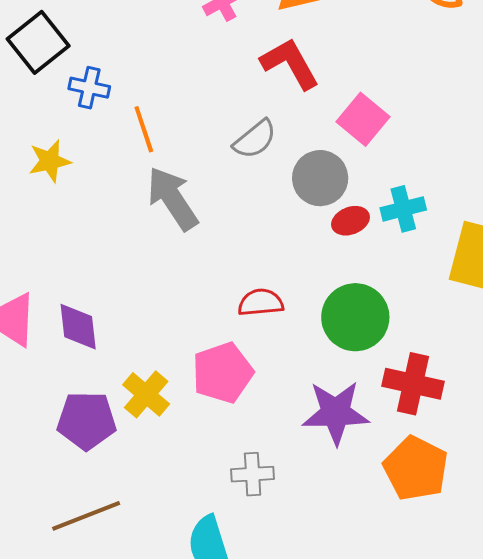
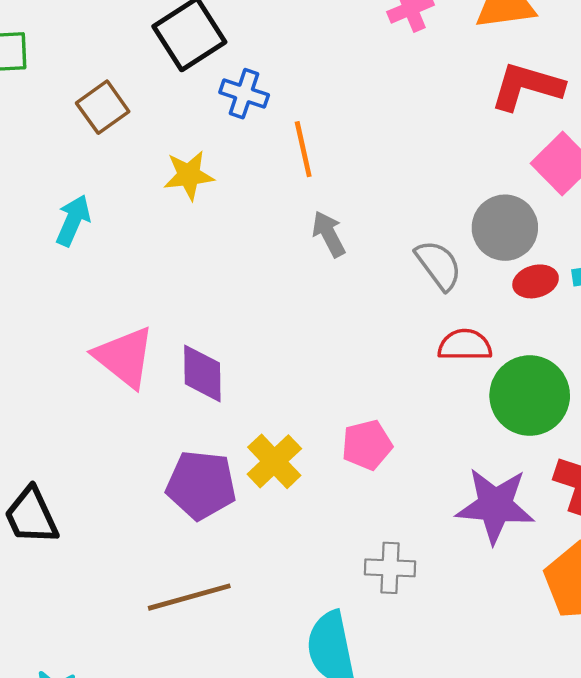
red L-shape: (290, 63) -> (527, 86), moved, turned -50
gray semicircle: (255, 139) -> (439, 265), moved, turned -93
gray arrow: (172, 198) -> (329, 234), size x0.6
red semicircle: (261, 302) -> (465, 345), moved
pink pentagon: (223, 373) -> (367, 445), size x0.7

